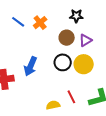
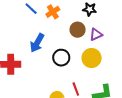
black circle: (63, 62) -> (61, 58), moved
blue arrow: (30, 66) -> (37, 43), moved

